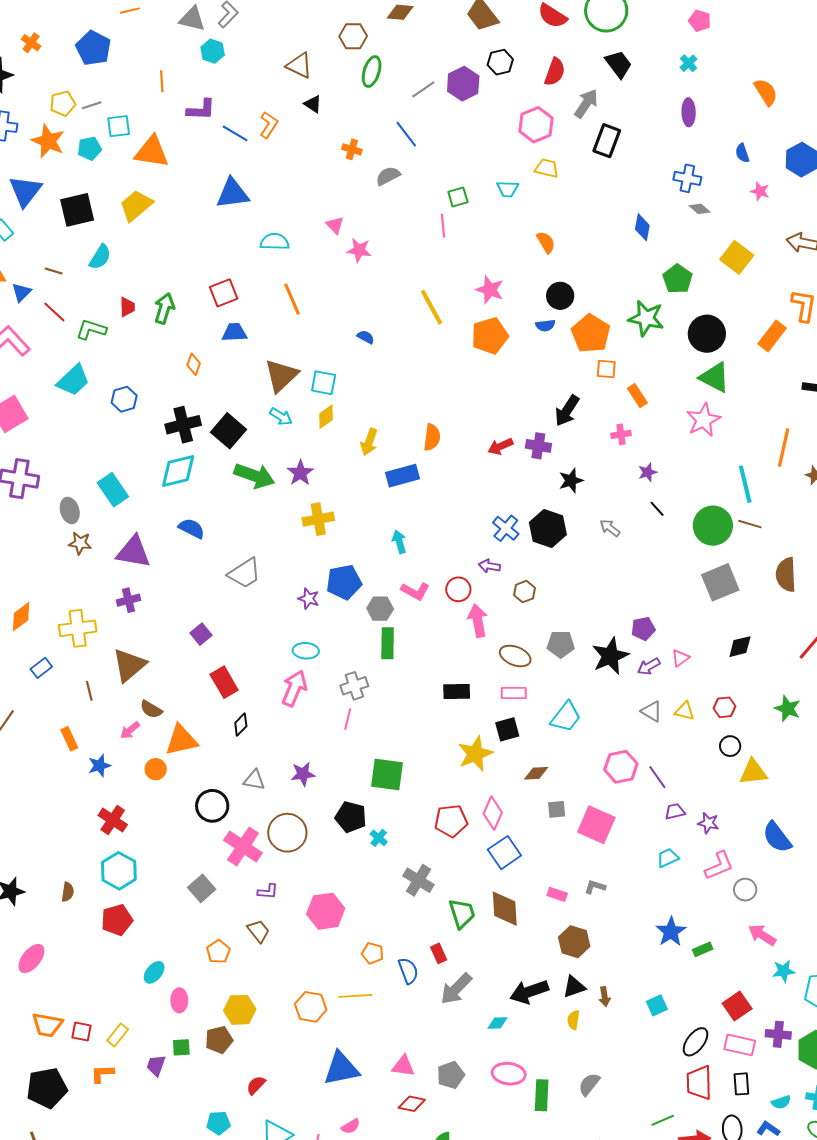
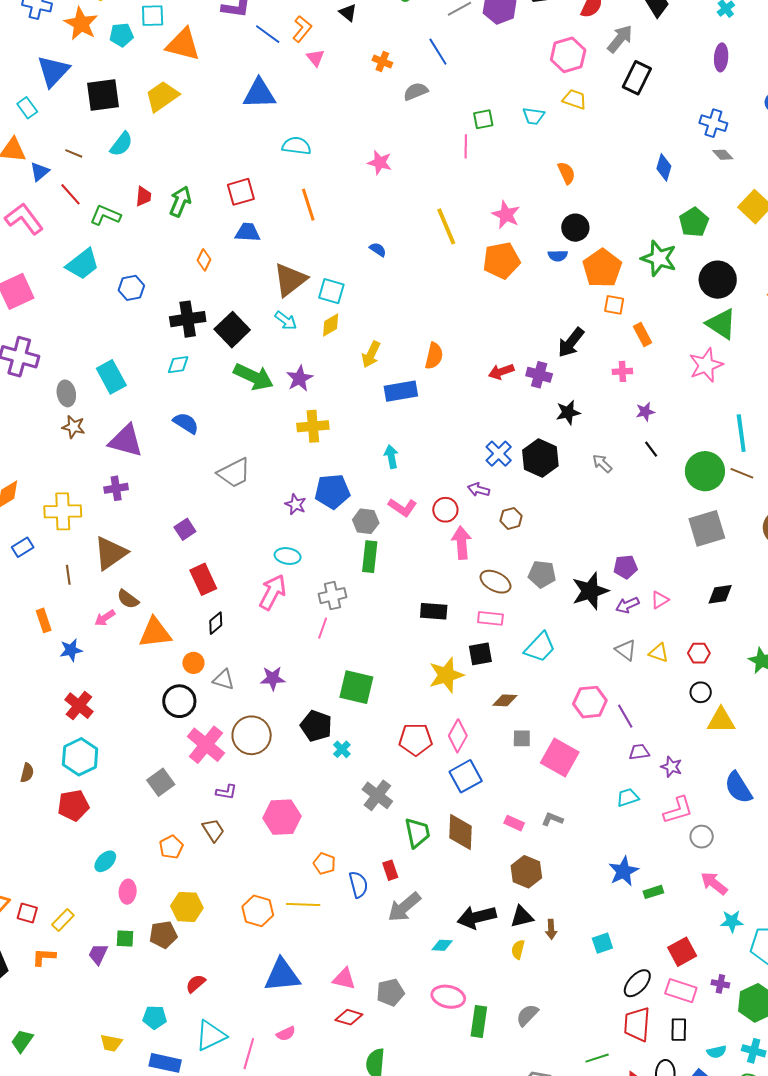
pink triangle: (335, 225) -> (315, 58), moved
cyan diamond: (178, 471) -> (178, 365), size x0.6
orange circle: (156, 769) -> (193, 663), moved
purple cross: (778, 1034) -> (720, 984), size x0.7

